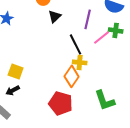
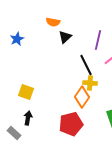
black arrow: (13, 90) -> (28, 118), moved, turned 128
red pentagon: (61, 103) -> (71, 124), turned -30

